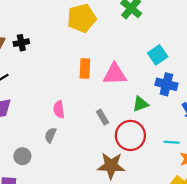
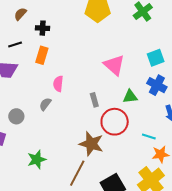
black cross: (21, 43) -> (43, 28), moved
orange rectangle: (85, 68) -> (42, 55), moved
pink triangle: (115, 74) -> (114, 65), turned 30

